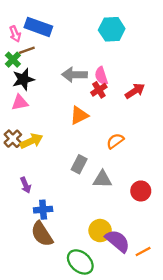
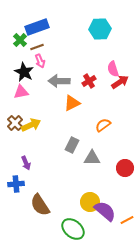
blue rectangle: (38, 27) -> (37, 27), turned -40
pink arrow: (15, 34) -> (40, 61), moved
brown line: (27, 50) -> (37, 47), moved
green cross: (13, 60) -> (20, 40), moved
gray arrow: (74, 75) -> (59, 81), moved
pink semicircle: (101, 76) -> (113, 69), moved
black star: (23, 79) -> (24, 72), turned -30
blue cross: (43, 210) -> (16, 184), moved

